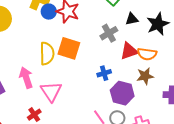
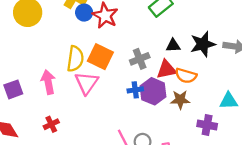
black triangle: (132, 19) -> (173, 46), moved
gray cross: (109, 33) -> (140, 59), moved
pink triangle: (51, 92) -> (87, 83), moved
purple hexagon: (122, 93) -> (153, 91), moved

